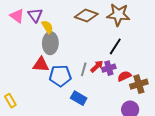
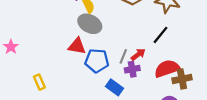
gray ellipse: (50, 43) -> (90, 24), turned -70
purple cross: (109, 68) -> (132, 69), moved
red semicircle: (124, 76) -> (167, 69), size x1.6

